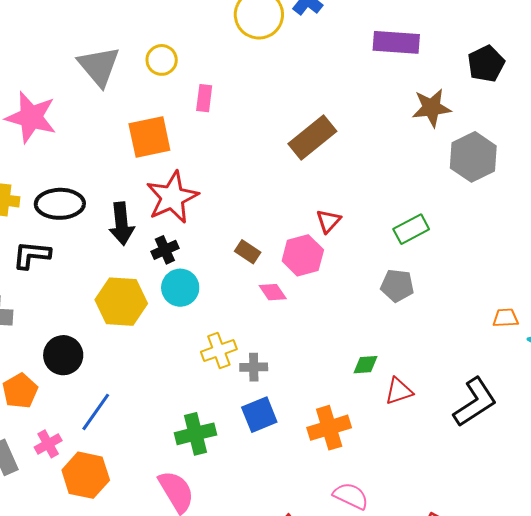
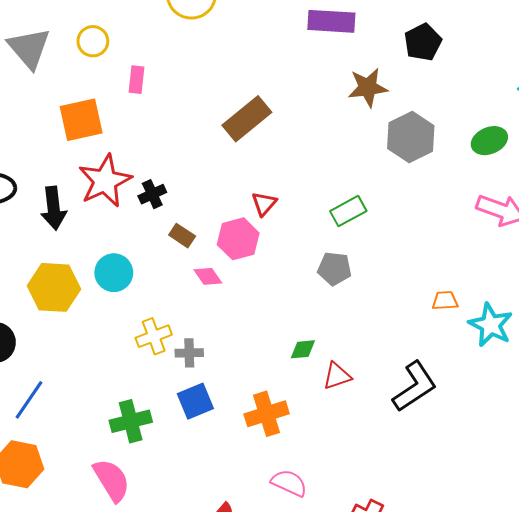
black cross: (165, 250) -> (152, 194), moved

